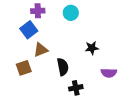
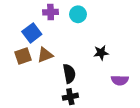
purple cross: (38, 11) -> (51, 12), moved
brown square: (24, 68) -> (23, 56), moved
black cross: (76, 88) -> (70, 97), moved

